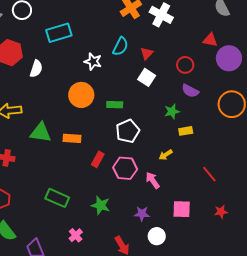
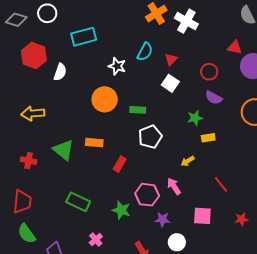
green triangle: (41, 133) -> (63, 150), moved, turned 30
pink hexagon: (125, 168) -> (147, 195), moved
red line: (209, 174) -> (221, 185), moved

